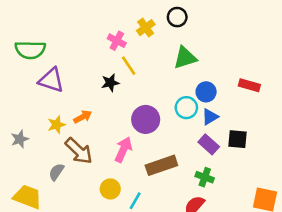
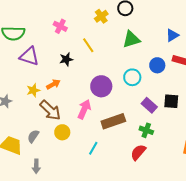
pink cross: (117, 41) -> (60, 26), moved
black star: (110, 83) -> (66, 59), moved
blue circle: (206, 92) -> (157, 65), moved
blue triangle: (210, 117) -> (172, 35), moved
gray semicircle: (56, 172) -> (33, 136), moved
yellow circle: (110, 189) -> (62, 132), moved

